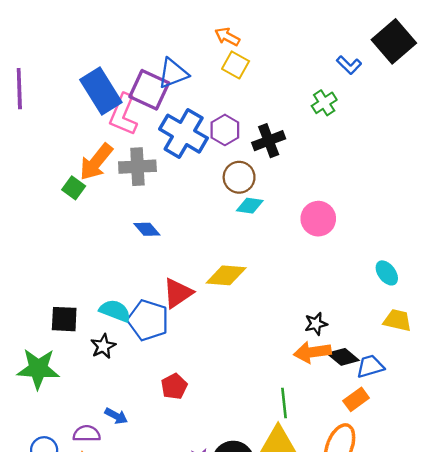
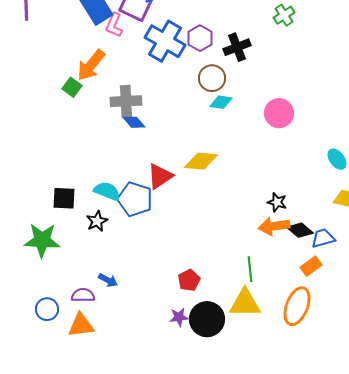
pink L-shape: (123, 115) -> (114, 25), size x0.7
gray cross: (137, 167) -> (126, 101), moved
black star: (316, 324) -> (277, 202), turned 30
red pentagon: (174, 386) -> (189, 280), moved

